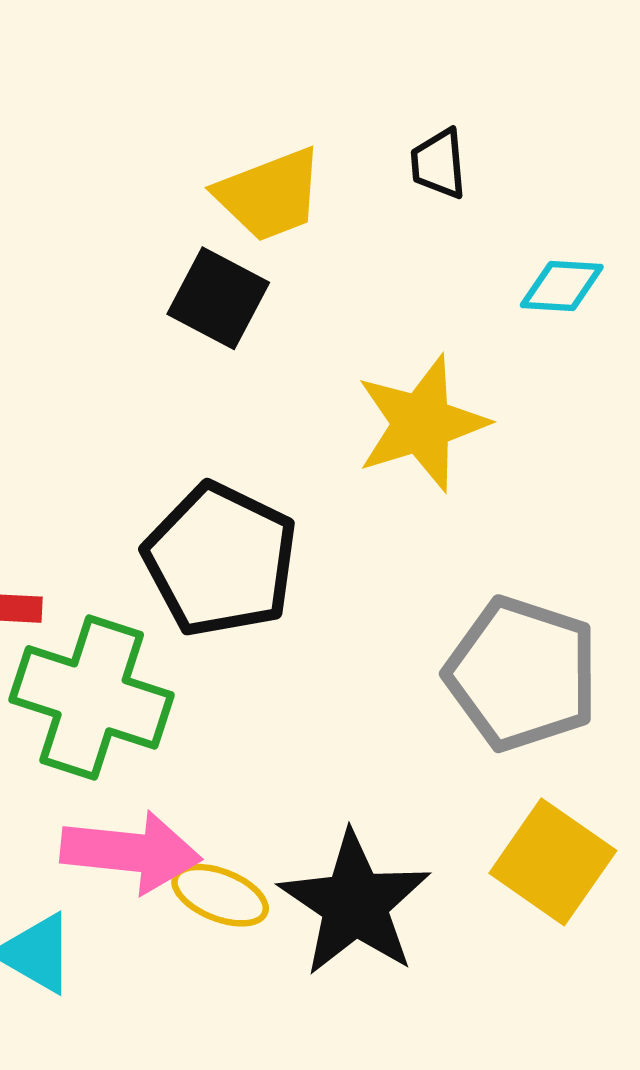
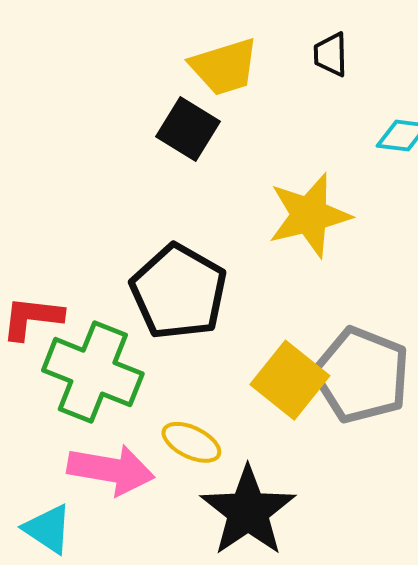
yellow square: (553, 862) -> (290, 380), moved
yellow ellipse: (220, 895) -> (191, 442), moved

